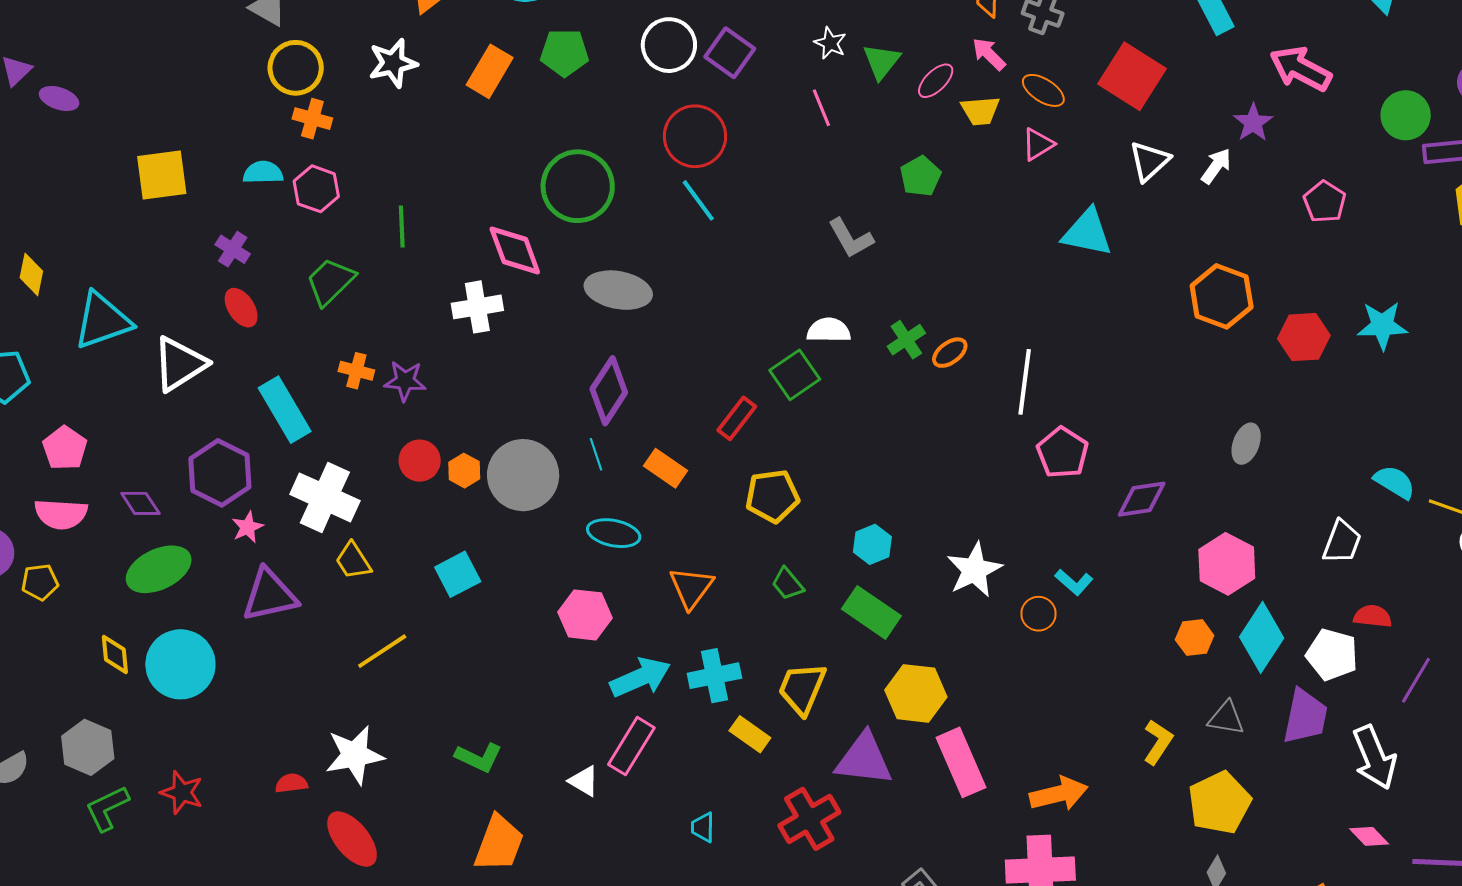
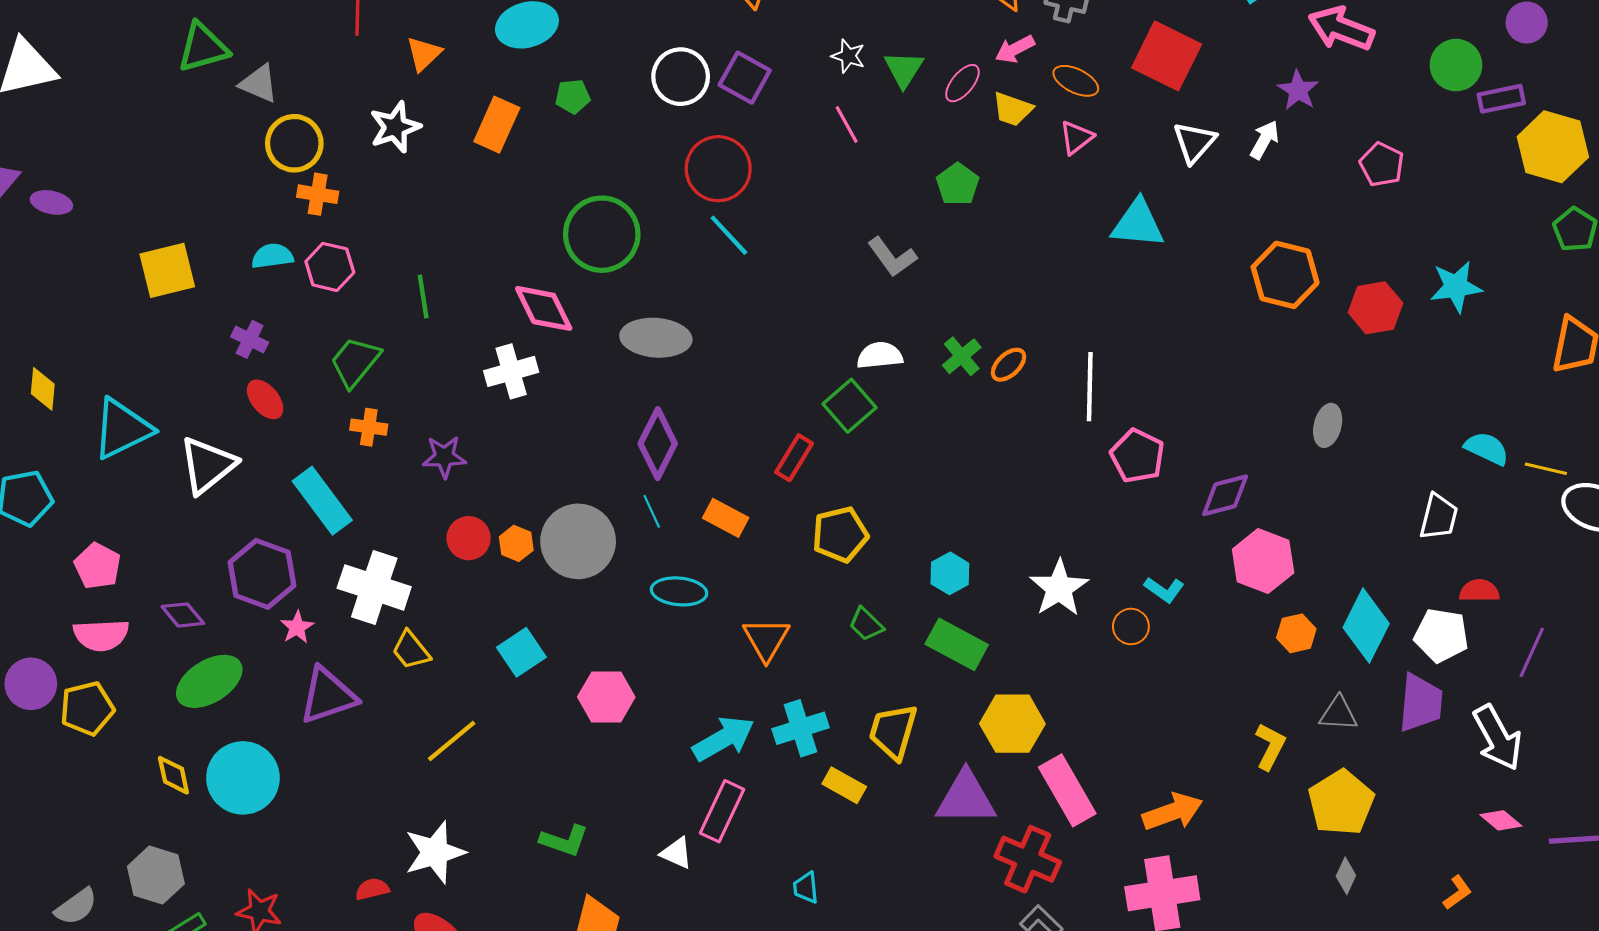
green pentagon: (565, 53) -> (573, 96), size x0.7
pink arrow: (989, 54) -> (1015, 49), turned -66
yellow trapezoid: (980, 111) -> (1013, 109), turned 30
orange cross: (356, 371) -> (369, 427), moved
pink hexagon: (1227, 564) -> (1263, 561), moved
yellow pentagon: (40, 582) -> (87, 708), size x1.4
pink hexagon: (585, 615) -> (606, 697), moved
red cross: (809, 819) -> (1028, 859), moved, turned -30

